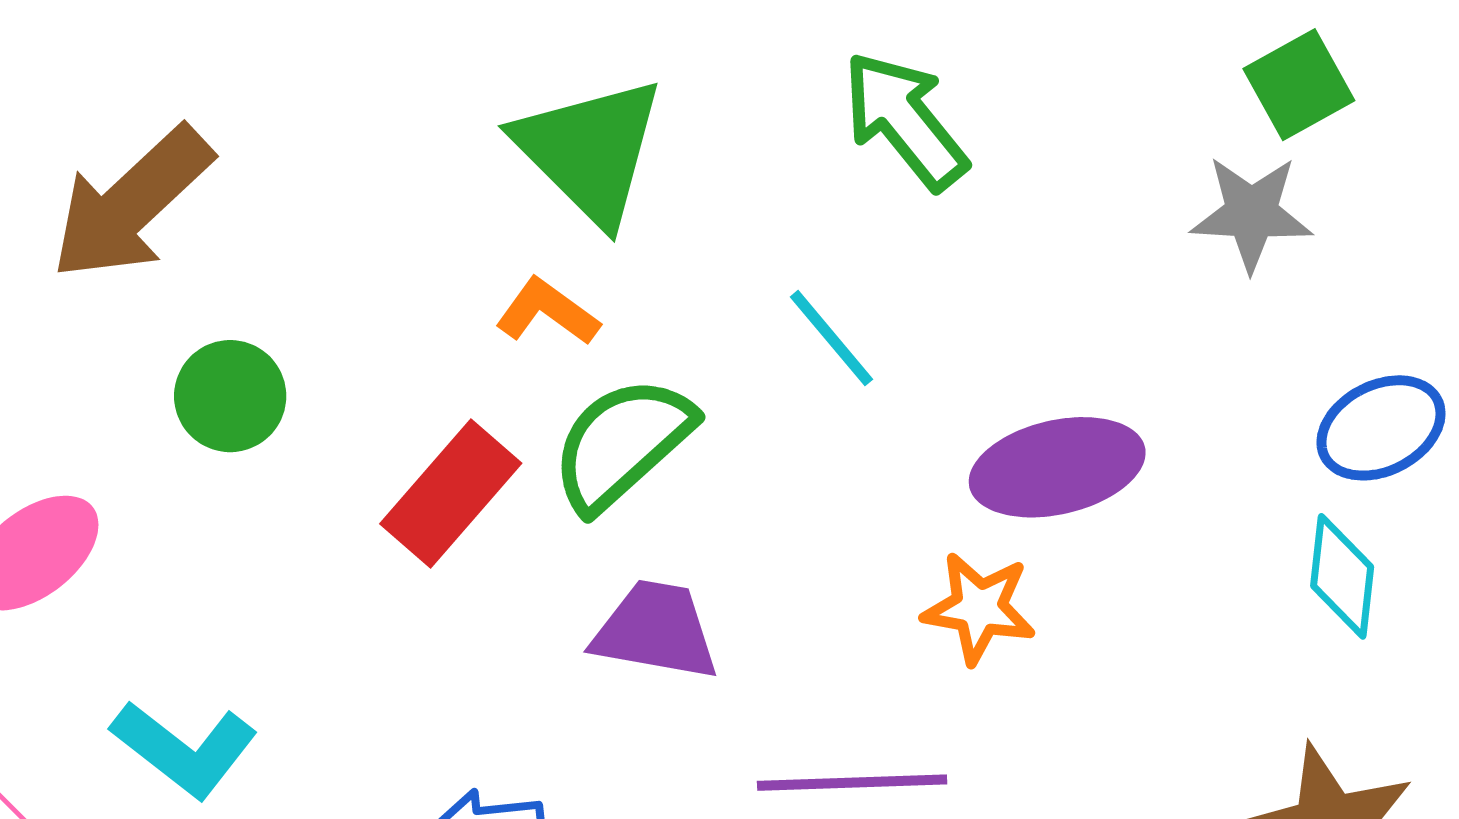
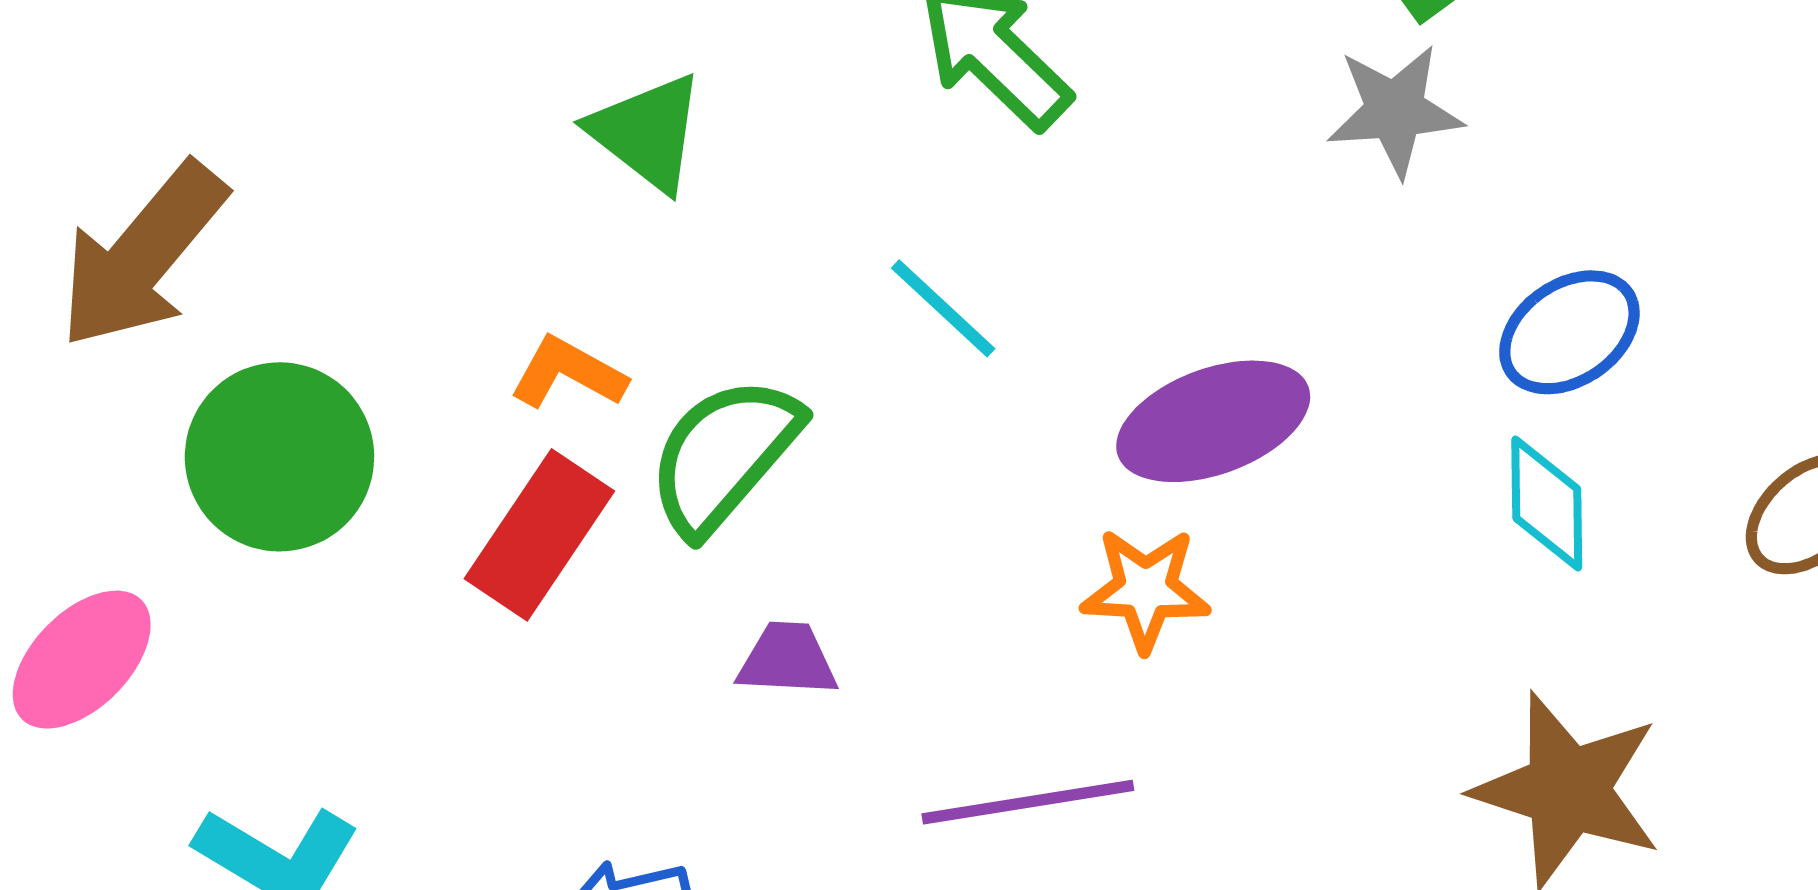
green triangle: (590, 150) -> (647, 132), size x0.7
orange L-shape: (547, 312) -> (568, 373), moved
green circle: (230, 396) -> (279, 457), size x1.5
purple trapezoid: (656, 630) -> (787, 659), size x0.7

